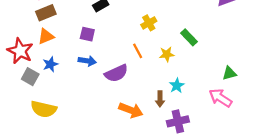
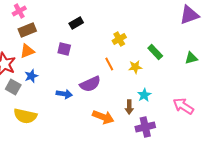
blue arrow: (87, 61) -> (64, 94), moved
green triangle: (229, 73) -> (191, 58), moved

